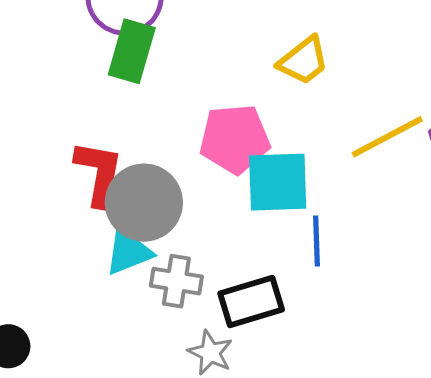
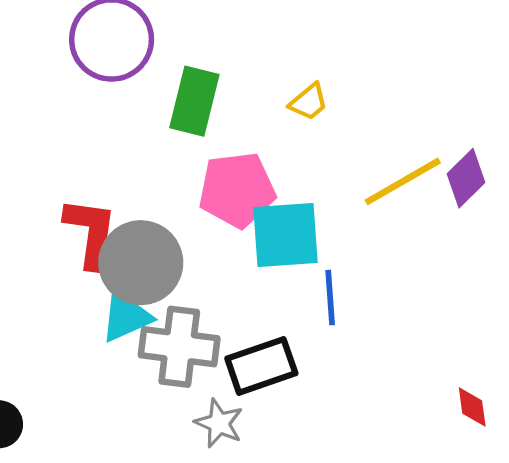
green rectangle: (132, 51) -> (194, 101), moved
yellow trapezoid: (303, 61) -> (309, 102), size x0.7
gray cross: (176, 281) -> (179, 347), size x1.4

